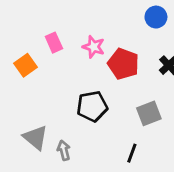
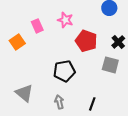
pink star: (94, 47) -> (65, 20), moved
gray square: (149, 113) -> (110, 65), moved, turned 36
gray arrow: (64, 150) -> (59, 102), moved

